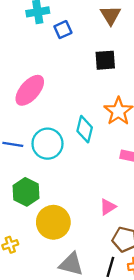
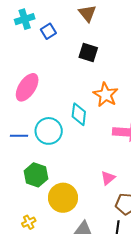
black square: (105, 60) -> (88, 52), turned 30

